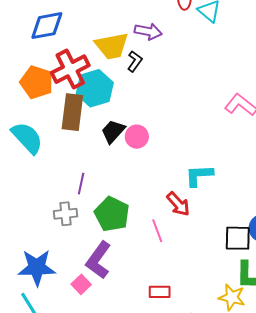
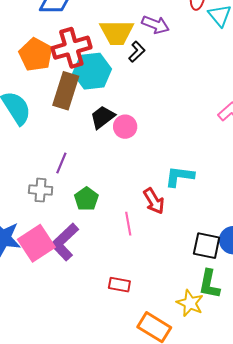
green pentagon: (112, 214) -> (86, 199), size x0.7
pink square: (81, 284) -> (36, 243), moved, size x1.8

